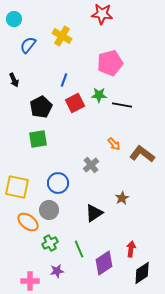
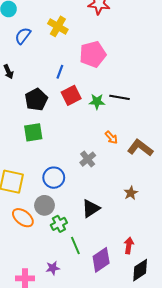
pink pentagon: (110, 63) -> (93, 54), moved
green star: (99, 95) -> (97, 102), moved
brown star: (122, 198) -> (131, 193), moved
green cross: (50, 243) -> (59, 224), moved

